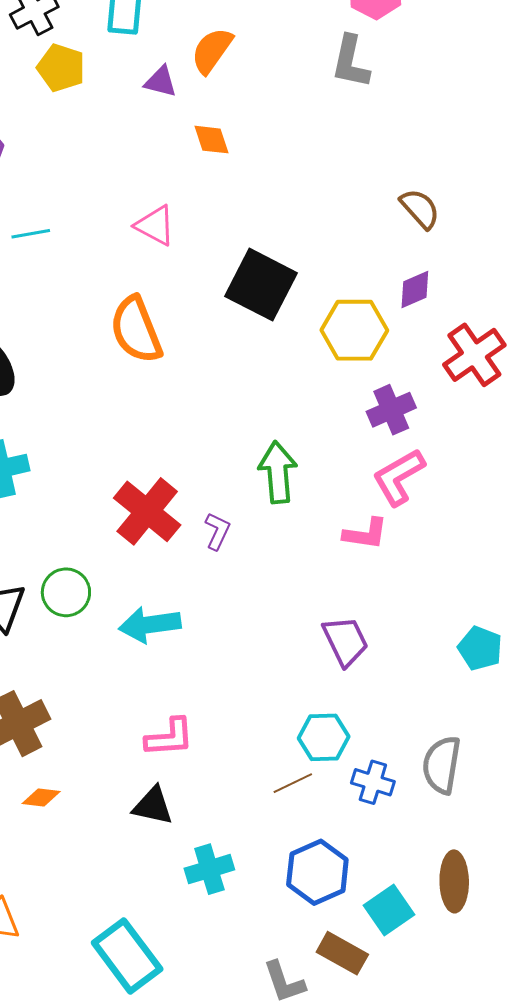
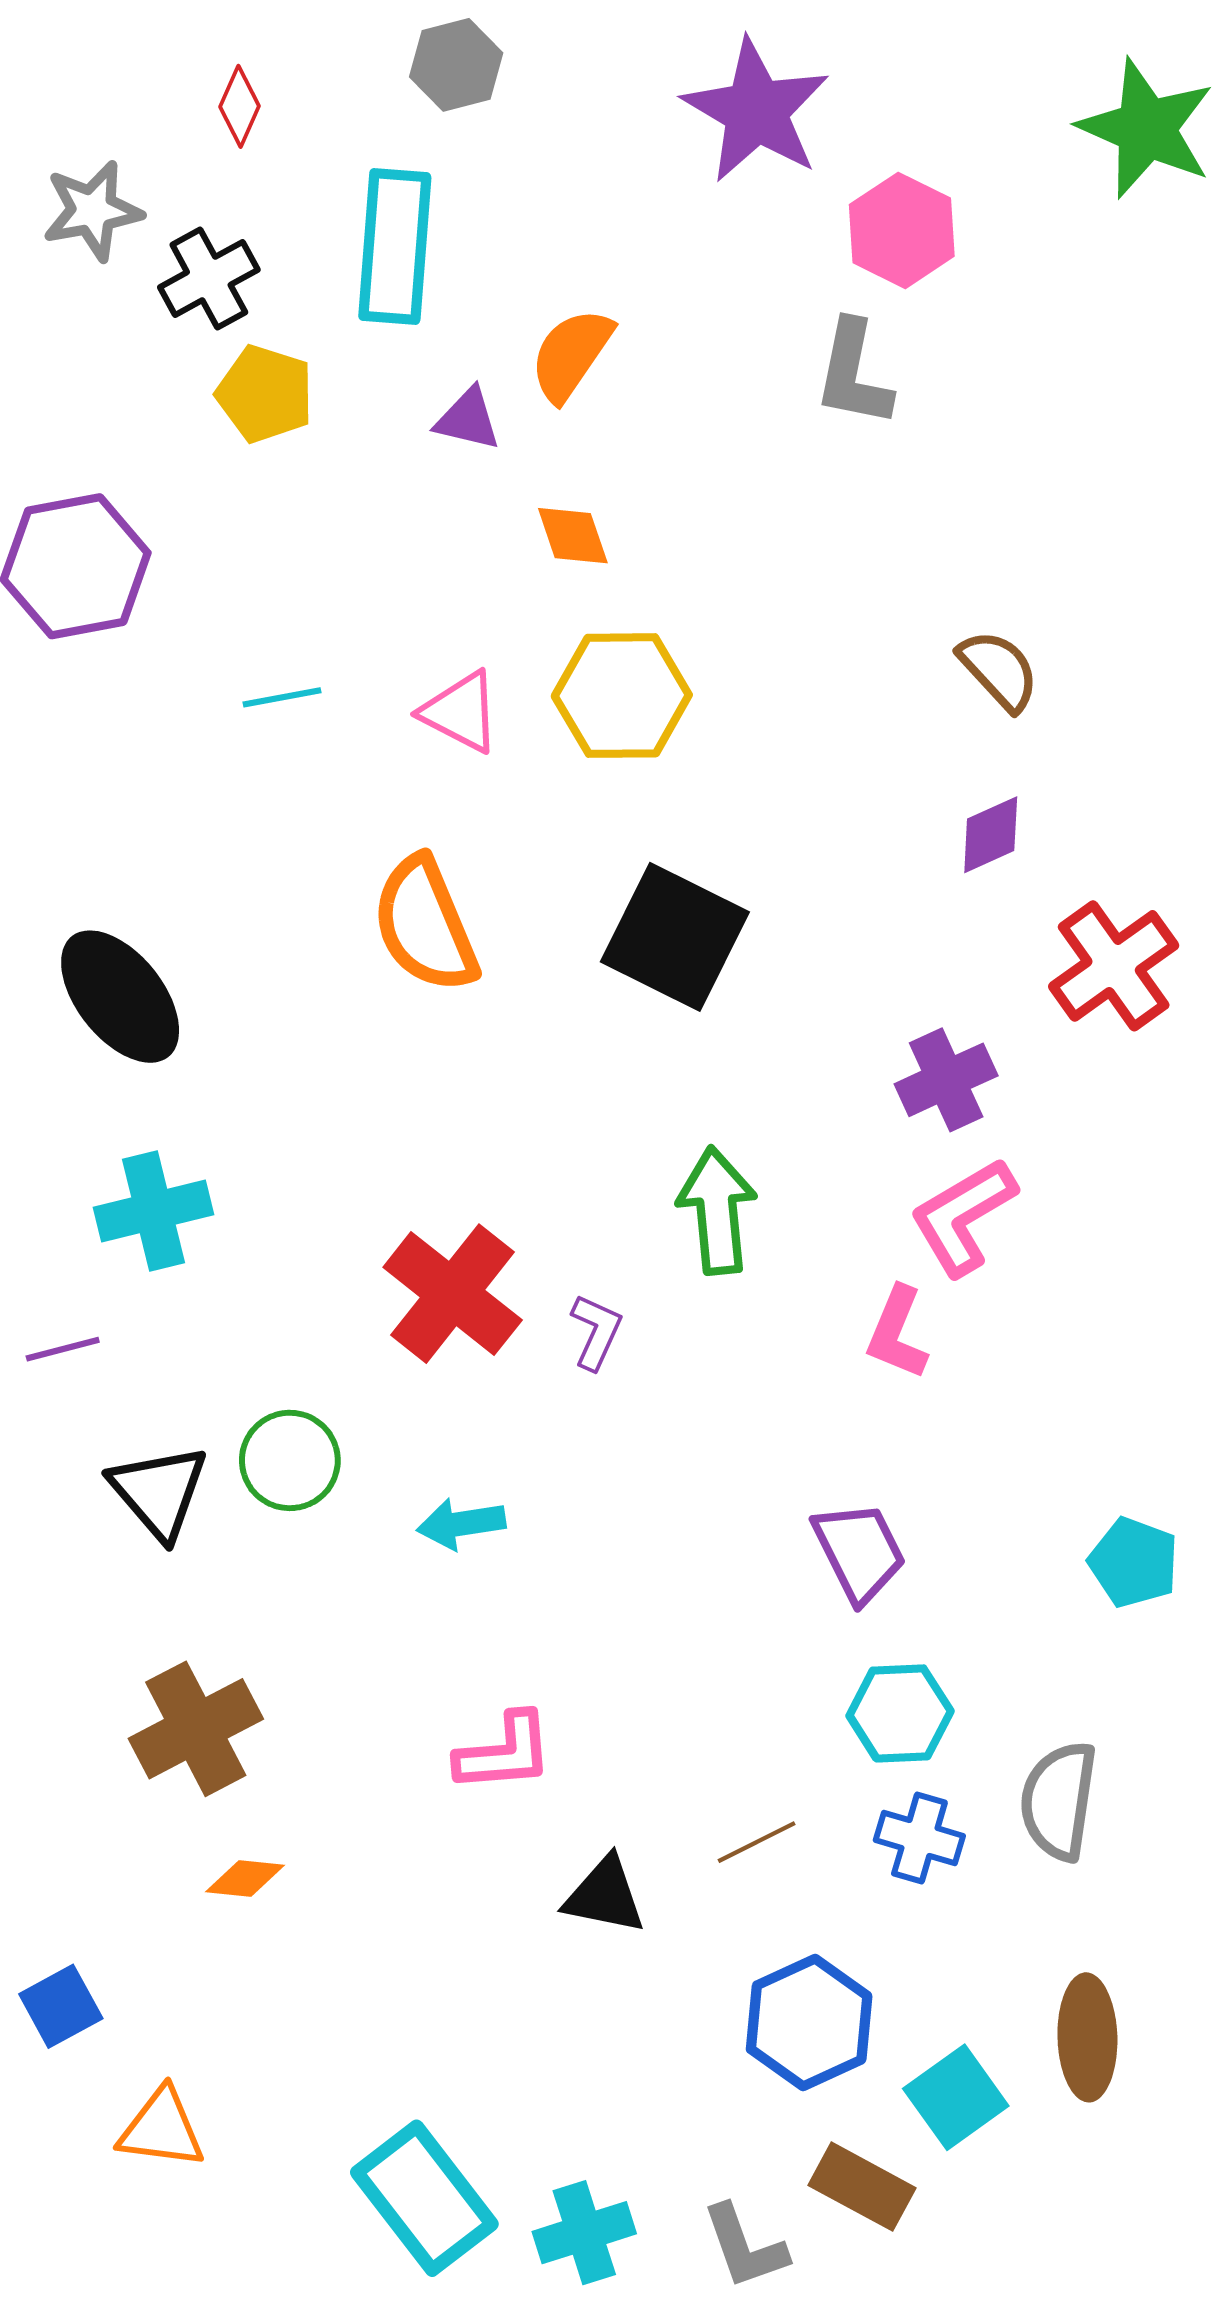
cyan line: (31, 234) -> (282, 697), moved
black square: (261, 285) -> (675, 937), moved
yellow hexagon: (354, 330) -> (622, 696), moved
pink L-shape: (365, 534) -> (897, 1333), turned 105
cyan arrow: (150, 625) -> (461, 1524), size x0.7
cyan hexagon: (324, 737) -> (900, 1713), moved
black triangle: (153, 806) -> (605, 1895), moved
cyan cross: (209, 869) -> (584, 2233), moved

